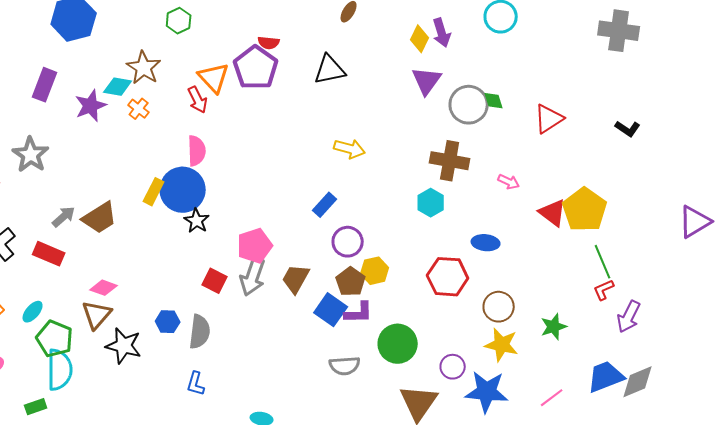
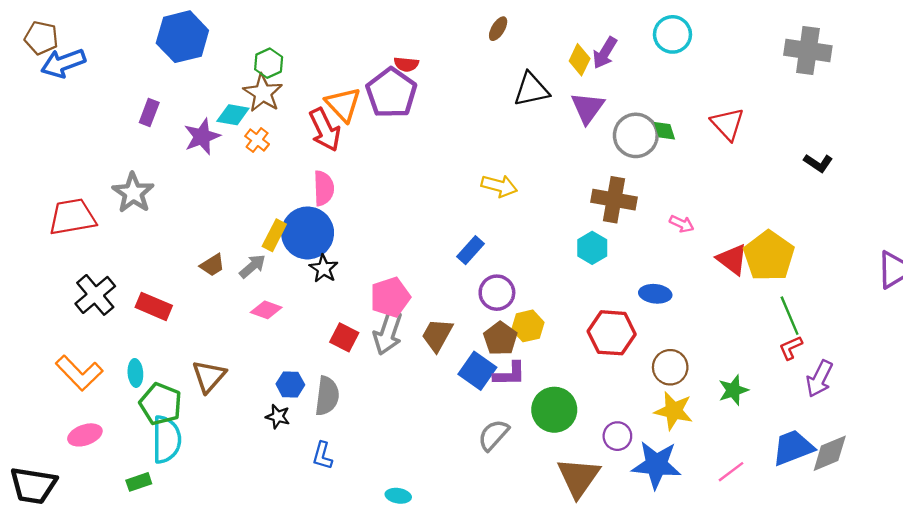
green hexagon: (179, 21) -> (269, 63), moved
purple arrow: (442, 33) -> (605, 53), turned 48
black triangle: (330, 70) -> (531, 90), moved
purple rectangle: (45, 85) -> (149, 112), size x0.7
red arrow: (198, 100) -> (325, 130), size x1.4
red triangle: (549, 119) -> (728, 124), moved, turned -40
gray arrow: (64, 217) -> (252, 266), moved
brown trapezoid: (100, 218) -> (212, 265), size x0.6
pink diamond: (104, 288) -> (266, 310), moved
cyan ellipse: (33, 312) -> (135, 373), turned -45
black star: (124, 346) -> (278, 417), moved, size x0.6
gray semicircle: (345, 366) -> (493, 435), turned 136

